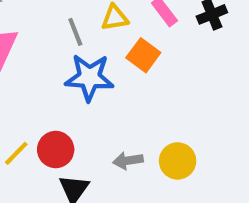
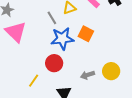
orange square: (143, 55) -> (86, 34), moved
red circle: (56, 150) -> (54, 63), moved

